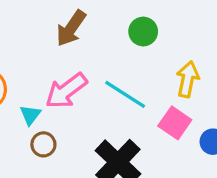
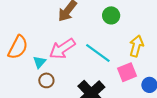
pink square: (175, 123) -> (127, 72), turned 30

